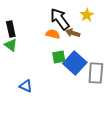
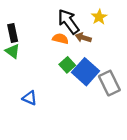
green square: (59, 57) -> (67, 65), turned -32
gray rectangle: (96, 73) -> (109, 83), turned -30

